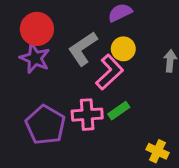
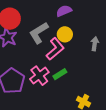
pink cross: (87, 115) -> (39, 76), turned -36

